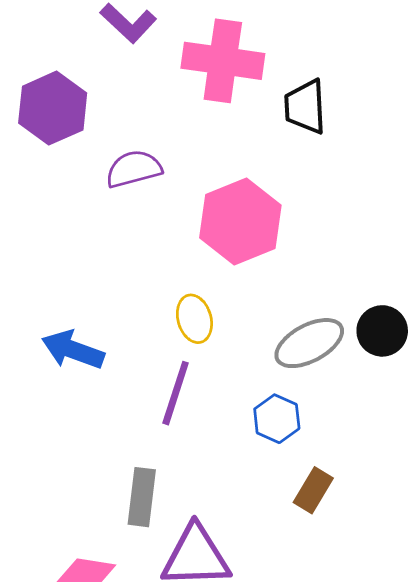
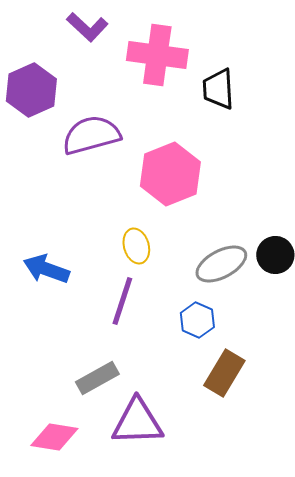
purple semicircle: (134, 169) -> (91, 135), size x1.4
brown rectangle: (313, 490) -> (224, 373), size x1.4
gray rectangle: (142, 497) -> (97, 378), turned 54

